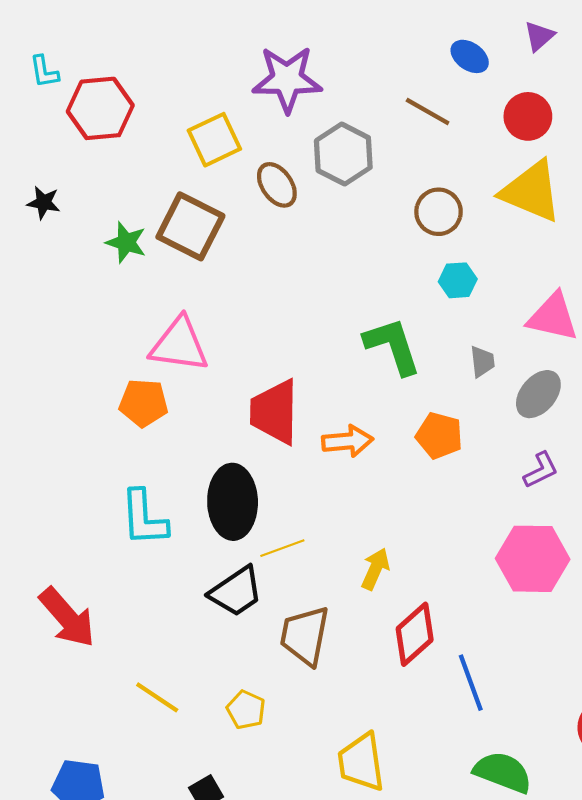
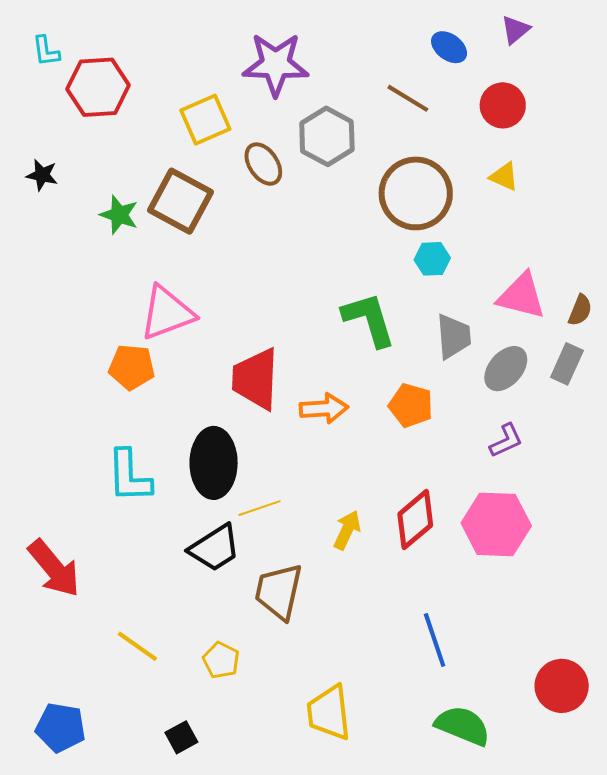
yellow triangle: (531, 191) -> (504, 176), size x0.5
brown circle: (439, 212) -> (416, 193), size x1.6
pink triangle: (179, 345) -> (167, 313), turned -30
gray trapezoid: (482, 362) -> (453, 336), size x1.5
red diamond: (415, 634) -> (415, 520), moved

